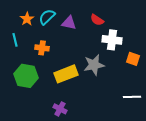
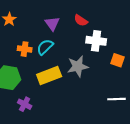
cyan semicircle: (47, 17) -> (45, 47), moved
purple triangle: (69, 23) -> (52, 23), turned 42
purple cross: (60, 109) -> (25, 104), moved

